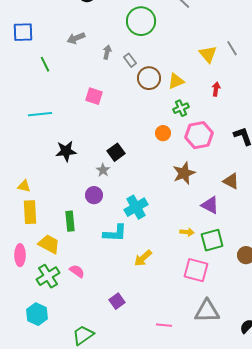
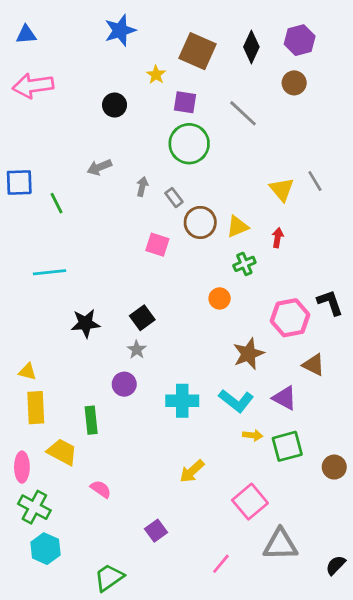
blue square: (23, 32) -> (19, 182), moved
red arrow: (216, 89) -> (278, 238), moved
pink square: (94, 96) -> (157, 245), moved
pink hexagon: (199, 135) -> (290, 318), moved
black square: (116, 152) -> (142, 318), moved
cyan cross: (136, 207) -> (182, 401), turned 30
cyan L-shape: (115, 233) -> (236, 401), moved, turned 35
pink square: (196, 270) -> (250, 502), moved, turned 35
green cross: (48, 276) -> (34, 507), moved, turned -30
pink line: (164, 325) -> (221, 564), turned -56

